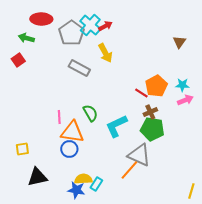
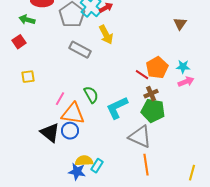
pink line: (59, 117) -> (60, 99), turned 32
yellow square: (22, 149) -> (28, 77), moved
orange line: (129, 170) -> (146, 165), moved, turned -50
black triangle: (37, 177) -> (50, 133), moved, turned 50

